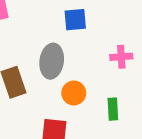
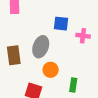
pink cross: (121, 57) -> (83, 36), moved

